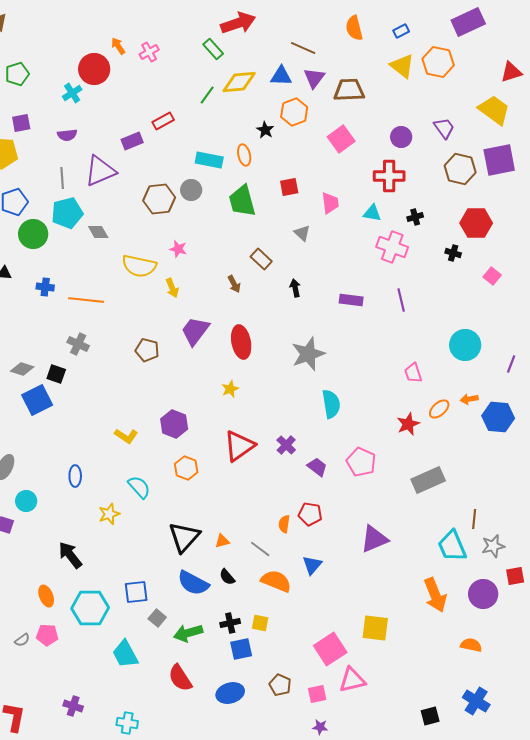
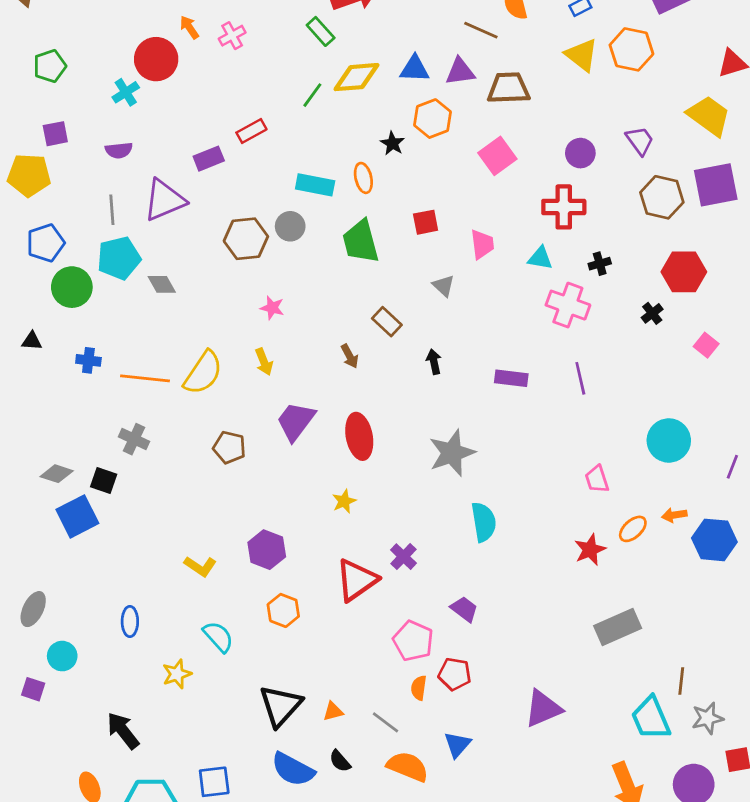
brown line: (303, 48) -> (481, 30), moved
purple triangle: (314, 78) -> (460, 72), turned 45
black cross: (453, 253) -> (652, 313), turned 35
yellow semicircle: (139, 266) -> (203, 373), moved, turned -68
purple cross: (286, 445) -> (403, 557), moved
pink pentagon: (361, 462) -> (413, 641), moved

